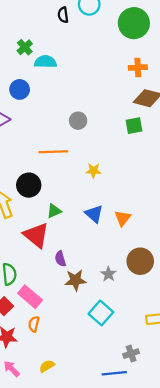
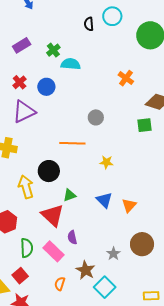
orange cross: (138, 68) -> (126, 78), moved, turned 35
brown star: (75, 280) -> (86, 270), moved, turned 30
pink rectangle: (30, 297) -> (53, 251), moved
orange semicircle: (34, 324) -> (60, 284), moved

